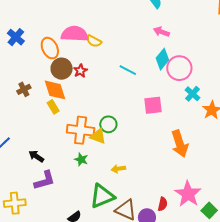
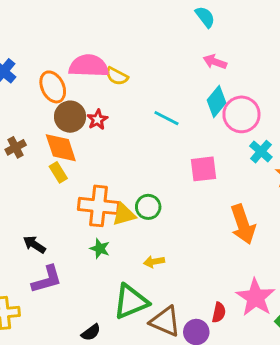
green circle: (108, 124) -> (148, 207), moved
yellow triangle: (98, 136) -> (124, 215), turned -36

